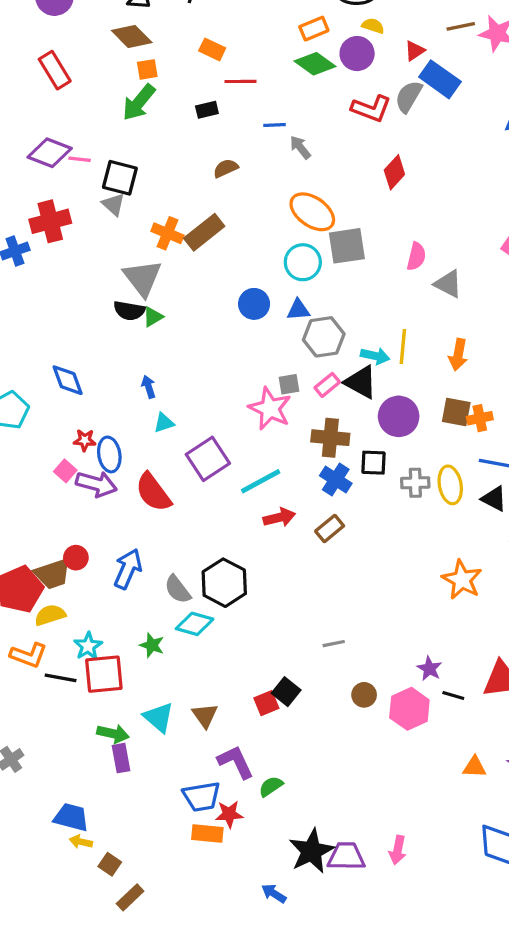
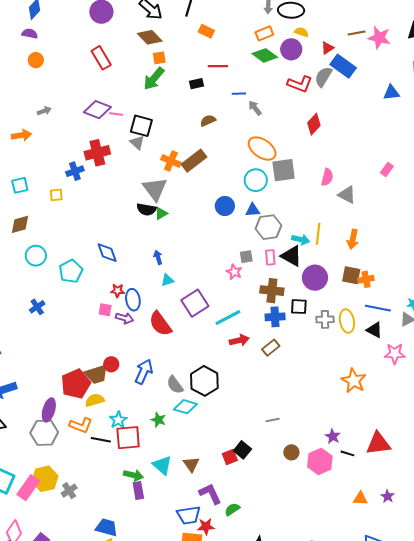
orange rectangle: (212, 49) -> (206, 31), moved
pink rectangle: (327, 385) -> (270, 257), turned -56
pink star: (270, 409) -> (234, 272), size x0.6
pink square: (65, 471) -> (105, 310), turned -32
blue cross: (336, 479) -> (275, 317), turned -36
purple arrow: (96, 484) -> (125, 318), size x0.7

